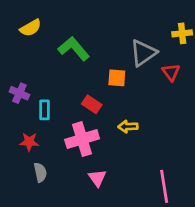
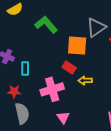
orange square: (117, 78) -> (77, 45), size x1.5
red rectangle: (92, 104) -> (69, 67), moved
gray semicircle: (40, 172) -> (22, 113), size x1.5

